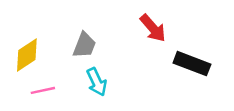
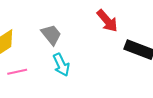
gray trapezoid: (84, 45) -> (51, 35), turned -60

